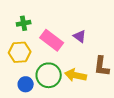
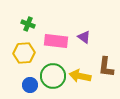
green cross: (24, 23) -> (28, 24), turned 32
pink rectangle: (52, 40) -> (56, 41), turned -30

